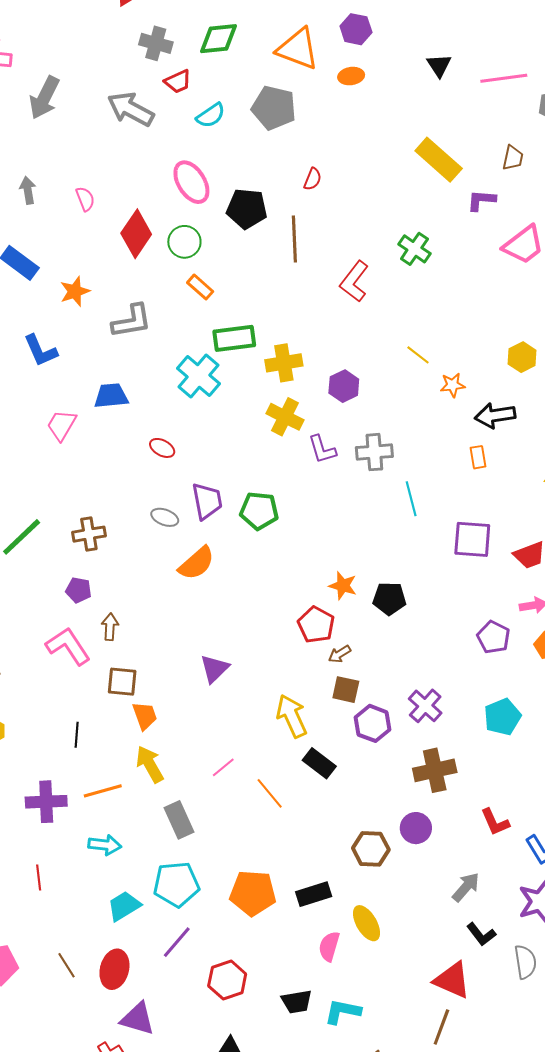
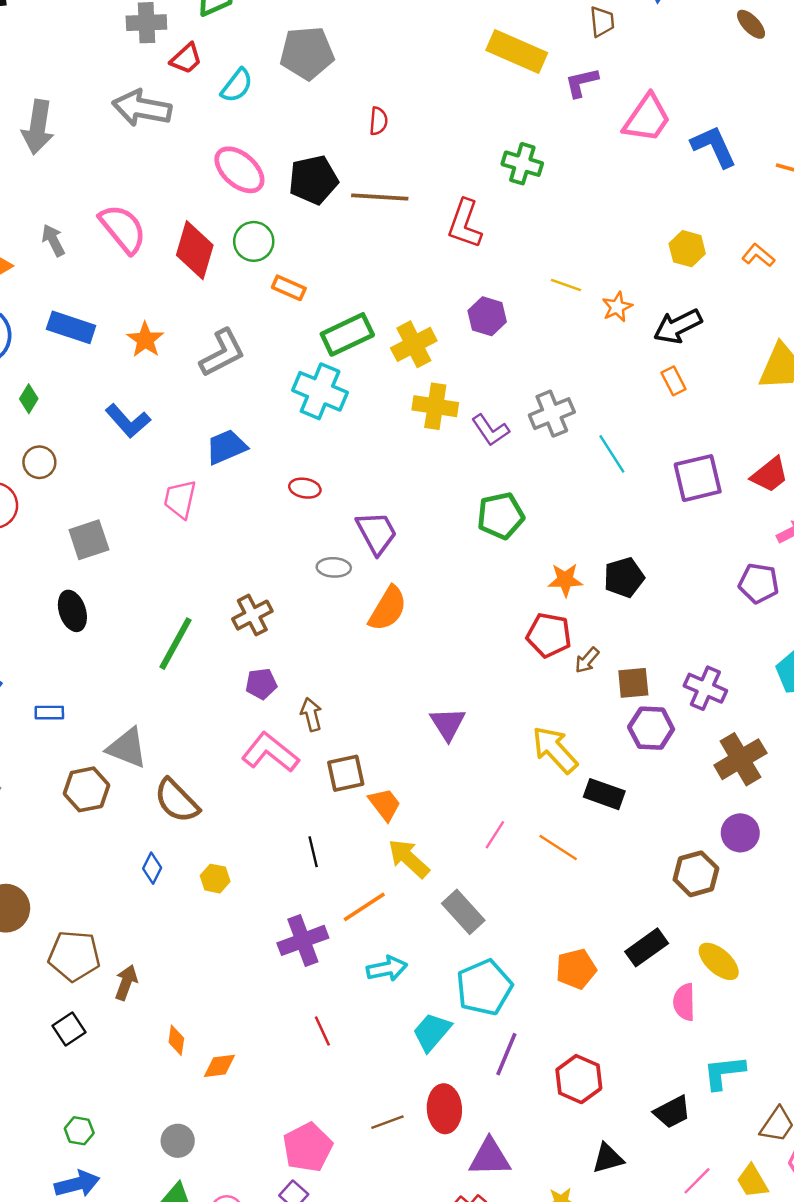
pink semicircle: (85, 199) -> (123, 229), size x1.8
brown line: (294, 239) -> (380, 197), turned -66
purple hexagon: (344, 386) -> (487, 316), moved
green pentagon: (259, 511) -> (501, 516), moved
brown square: (346, 690) -> (633, 683), moved
orange pentagon: (253, 893) -> (576, 969), size x0.7
brown line: (66, 965) -> (387, 1122), turned -60
black trapezoid: (297, 1002) -> (672, 1112), moved

